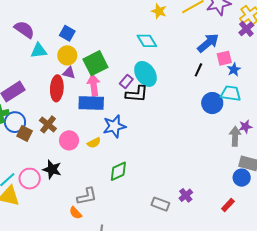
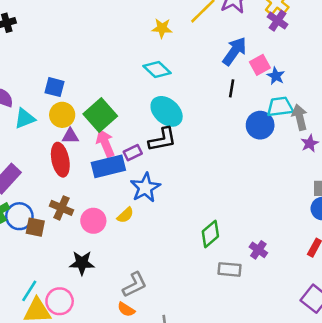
purple rectangle: (126, 81) -> (133, 153), moved, turned 40
gray arrow: (235, 136) -> (300, 117), moved
green diamond: (118, 171) -> (210, 234), moved
pink circle: (30, 179) -> (60, 301), moved

